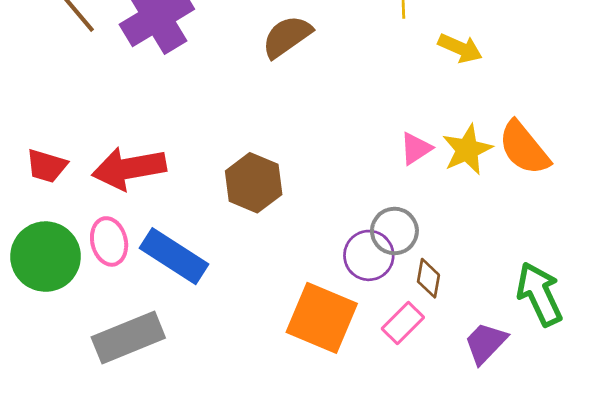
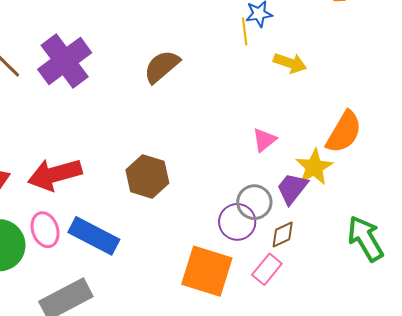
orange semicircle: (524, 148) -> (344, 132), turned -105
yellow star: (467, 150) -> (314, 167), moved
brown diamond: (428, 278) -> (283, 235), turned 60
purple trapezoid: (485, 343) -> (292, 188), moved

